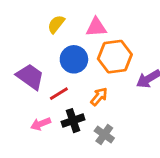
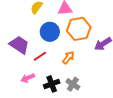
black cross: (73, 121) -> (52, 84), moved

